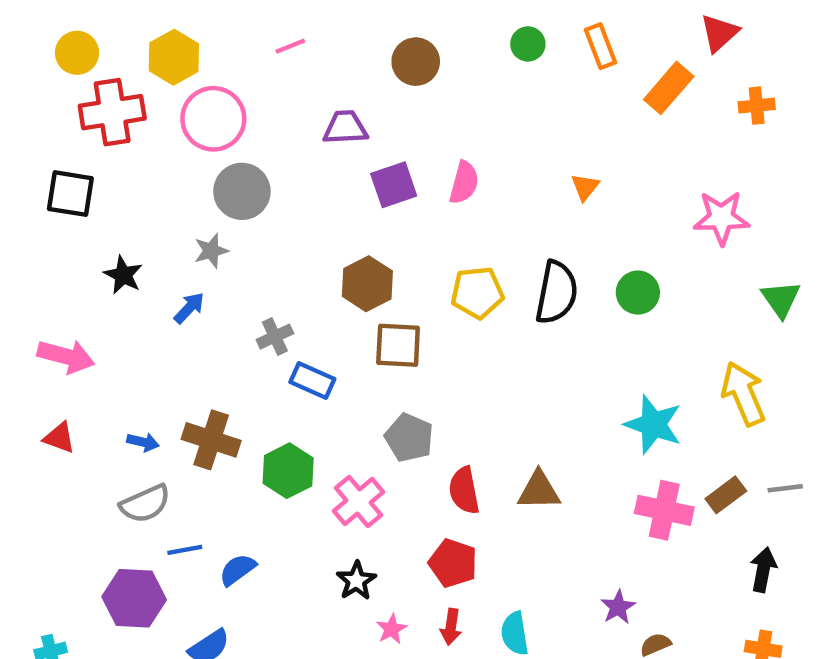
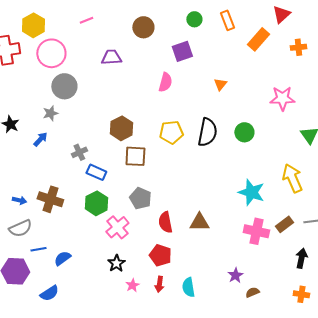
purple square: (394, 185) -> (182, 51), moved
green hexagon: (288, 471) -> (96, 203), moved

